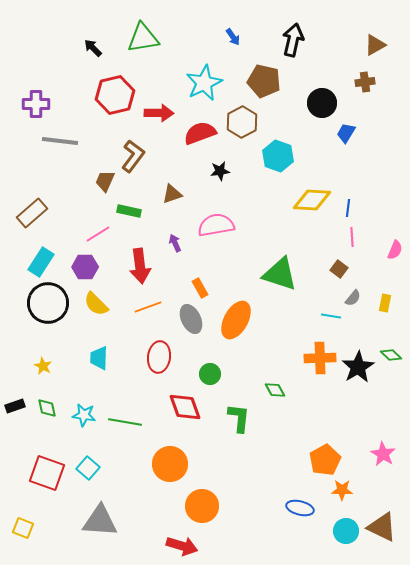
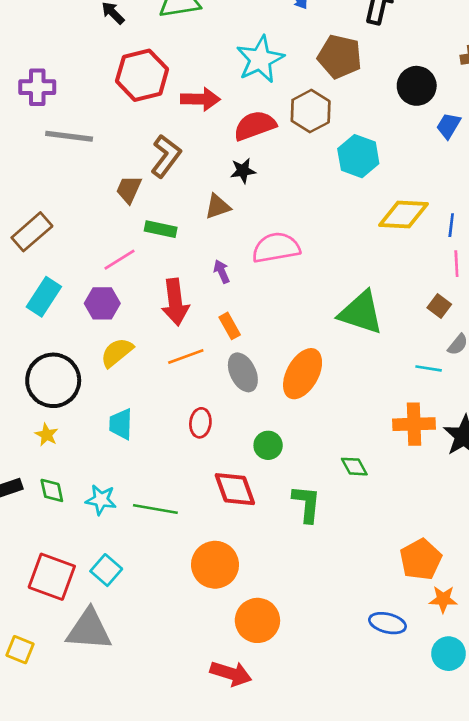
black star: (220, 171) -> (243, 171), moved
orange rectangle: (200, 288) -> (230, 326), moved
black circle: (48, 303) -> (53, 380), moved
yellow semicircle: (96, 304) -> (117, 352), turned 96
red ellipse: (159, 357) -> (200, 423), size x0.7
gray triangle: (100, 521) -> (89, 630), moved

